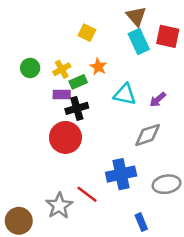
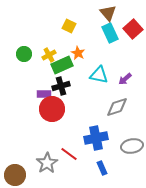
red square: (168, 36) -> (133, 29), turned 36
green rectangle: (78, 82) -> (62, 65), size x1.5
purple rectangle: (62, 94) -> (44, 94), moved
blue rectangle: (141, 222) -> (102, 168), moved

